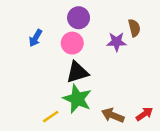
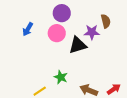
black triangle: (77, 72) -> (78, 45), moved
green star: (77, 99) -> (61, 77), size x0.6

